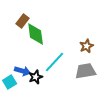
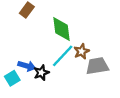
green diamond: (36, 34) -> (61, 29), moved
brown star: (87, 46) -> (82, 51), moved

